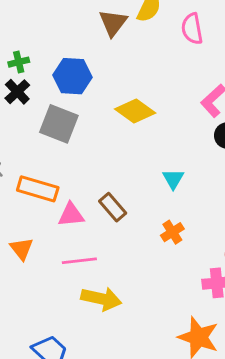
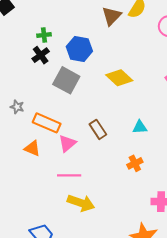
cyan triangle: (173, 179) -> (140, 127), turned 49
brown rectangle: (113, 207) -> (98, 129), moved
pink triangle: (71, 215) -> (67, 143), turned -42
orange triangle: (22, 249) -> (32, 148), moved, turned -36

